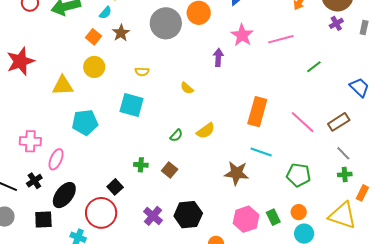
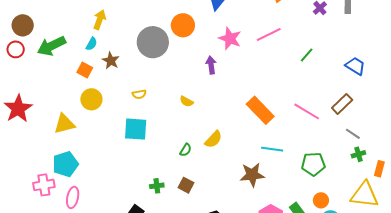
orange rectangle: (257, 112) -> (260, 110), turned -48
cyan pentagon: (85, 122) -> (65, 164), moved

